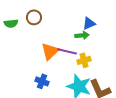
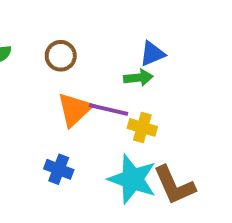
brown circle: (34, 17) -> (61, 56), moved
yellow cross: (84, 60) -> (142, 127), turned 32

